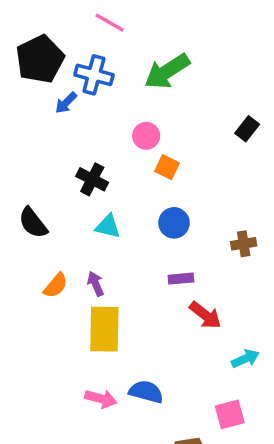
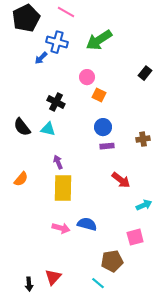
black pentagon: (40, 59) -> (26, 18), moved
cyan triangle: (108, 226) -> (48, 129), moved
purple rectangle: (181, 279) -> (107, 146), moved
orange semicircle: (56, 286) -> (21, 179), moved

